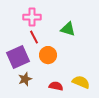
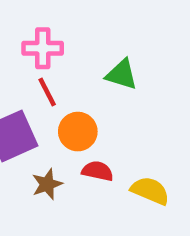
brown star: (25, 79) -> (47, 184), moved
red semicircle: (56, 86) -> (98, 171), moved

